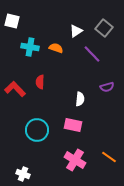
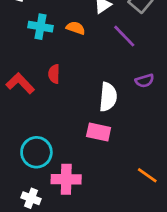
white semicircle: (80, 99) -> (108, 97), size x1.5
cyan circle: (37, 130) -> (36, 152), moved
pink cross: (75, 160) -> (66, 179), moved, turned -30

